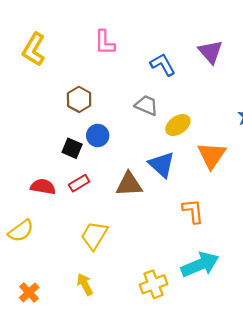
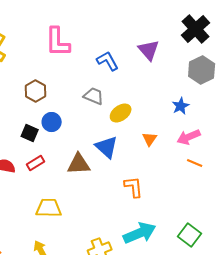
pink L-shape: (105, 42) -> (58, 42), size x1.4
orange triangle: (212, 155) -> (150, 139), size x0.6
yellow trapezoid: (94, 235) -> (49, 208), turned 60

